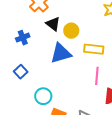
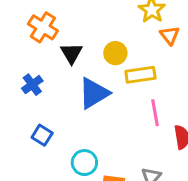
black triangle: (53, 24) -> (71, 53), turned 35
yellow circle: (71, 31) -> (115, 53), moved

